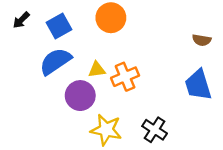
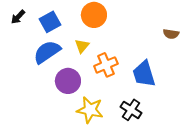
yellow triangle: (97, 70) -> (82, 46), moved, turned -42
blue trapezoid: (198, 85) -> (144, 74), moved

